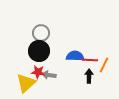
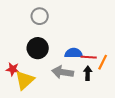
gray circle: (41, 33) -> (40, 16), moved
red star: (38, 72) -> (13, 69), moved
gray arrow: (49, 75) -> (63, 72), moved, size x1.5

